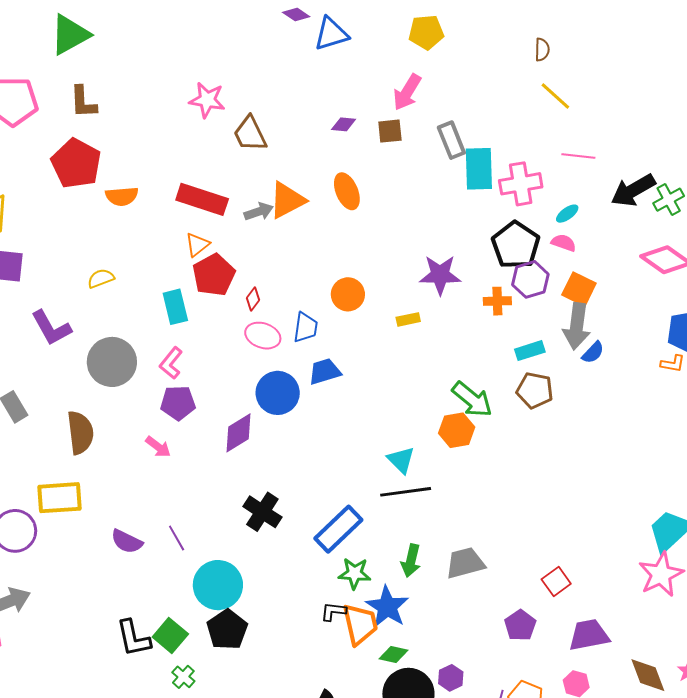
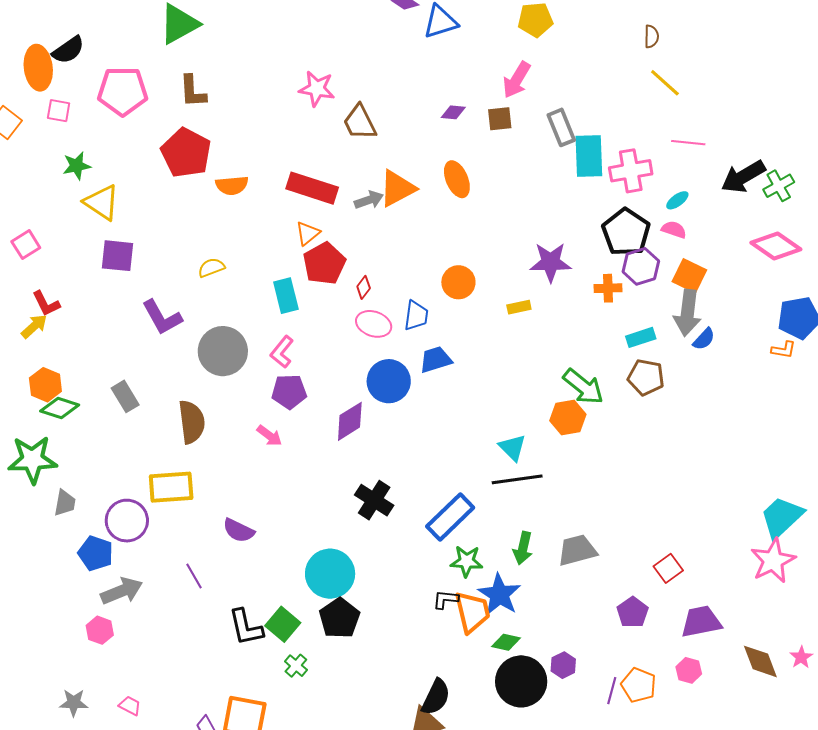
purple line: (177, 538) -> (194, 576), moved

